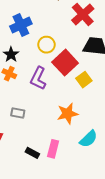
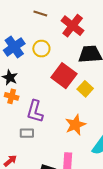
yellow circle: (46, 45) -> (41, 49), moved
purple L-shape: (38, 78) -> (35, 111), moved

